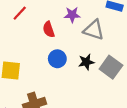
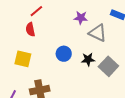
red semicircle: (49, 29) -> (30, 29), moved

